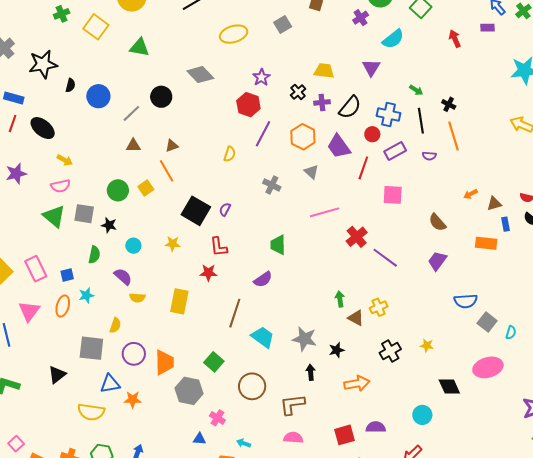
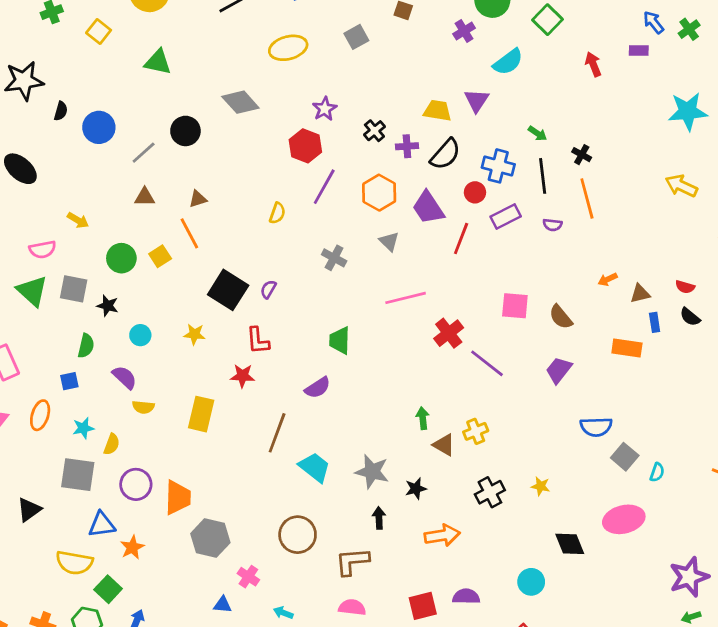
yellow square: (96, 27) -> (99, 32), size x0.7
yellow trapezoid: (324, 71) -> (437, 111), moved
yellow arrow: (65, 160) -> (78, 220), moved
pink square: (393, 195) -> (515, 306), moved
blue square: (67, 275) -> (69, 381), moved
cyan star: (86, 295) -> (83, 428), moved
green square: (214, 362) -> (108, 589), moved
orange star: (133, 400) -> (132, 547), turned -30

